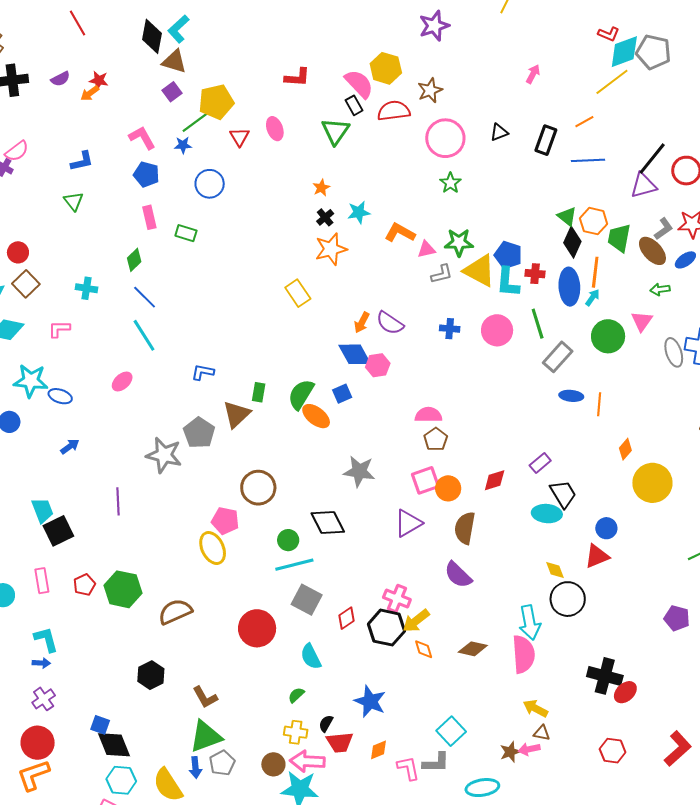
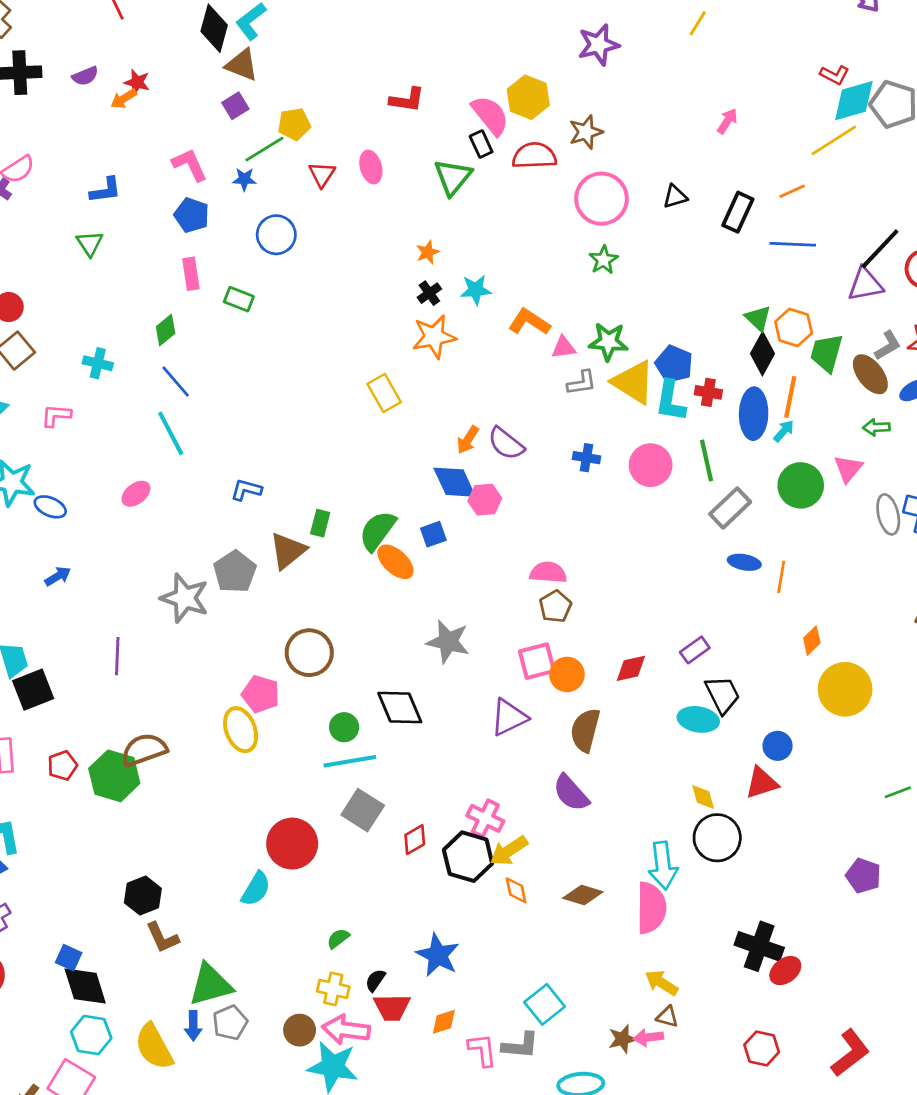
yellow pentagon: (216, 102) -> (294, 124), size x0.7
brown semicircle: (175, 612) -> (144, 750), moved
cyan semicircle: (311, 657) -> (256, 889), moved, turned -128
brown L-shape: (205, 697) -> (162, 938), moved

